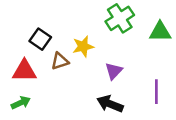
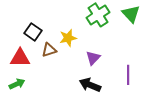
green triangle: (160, 32) -> (131, 14), moved, turned 48

